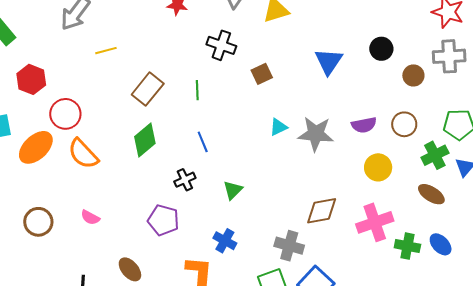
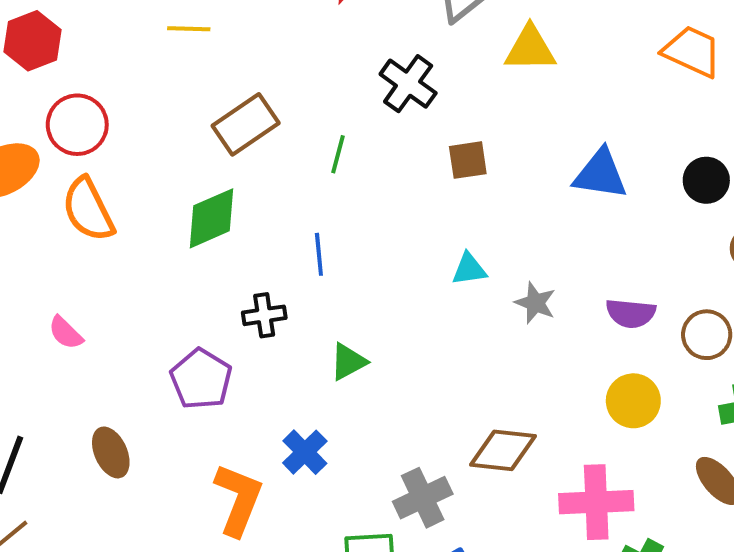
blue triangle: (329, 61) -> (600, 174), turned 48
gray star: (316, 134) -> (535, 303), size x0.6
gray cross: (289, 246) -> (423, 498), turned 32

